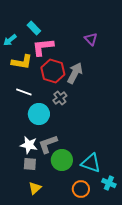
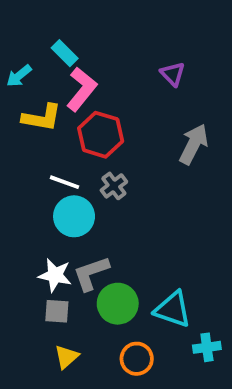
pink L-shape: (43, 47) -> (82, 89), turned 135
gray arrow: (75, 73) -> (194, 144), moved
white line: (24, 92) -> (65, 182), moved
cyan cross: (109, 183) -> (207, 347), turned -32
orange circle: (81, 189) -> (137, 359), moved

